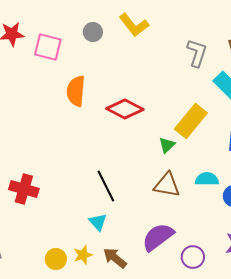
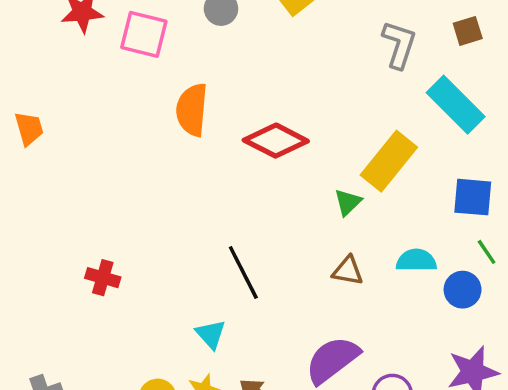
brown triangle: (167, 185) -> (348, 271), size x0.7
red cross: (24, 189) -> (103, 278), size x0.7
cyan triangle: (98, 222) -> (211, 334), moved

